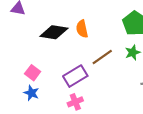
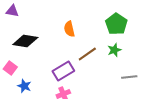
black diamond: (54, 32) -> (25, 41), moved
pink square: (33, 73) -> (10, 68), moved

